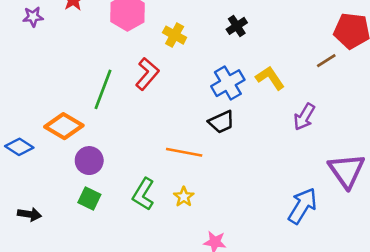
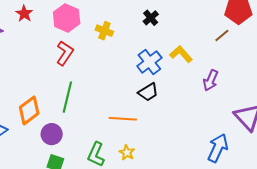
red L-shape: (147, 74) -> (65, 53), moved
green line: (103, 89) -> (67, 97), moved
orange diamond: (64, 126) -> (29, 110), turned -60

